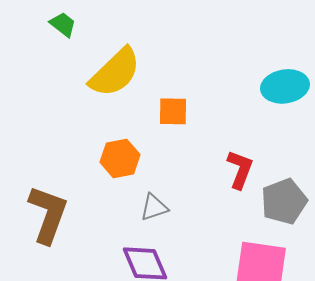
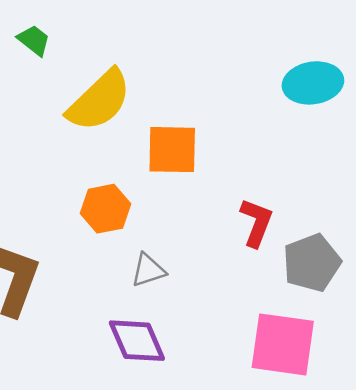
cyan ellipse: (285, 86) -> (313, 83), moved
orange square: (173, 111) -> (172, 150), size x1.4

